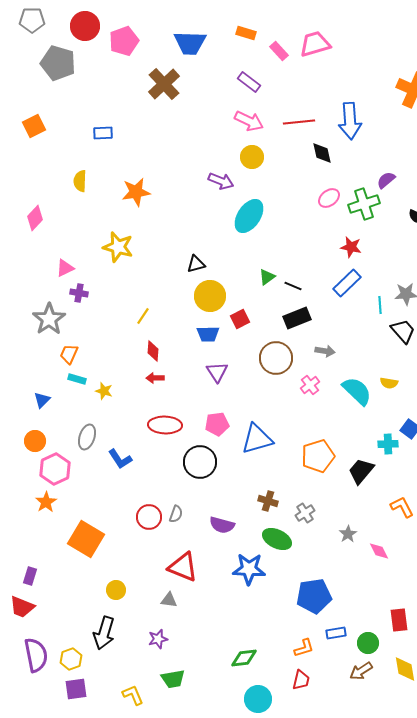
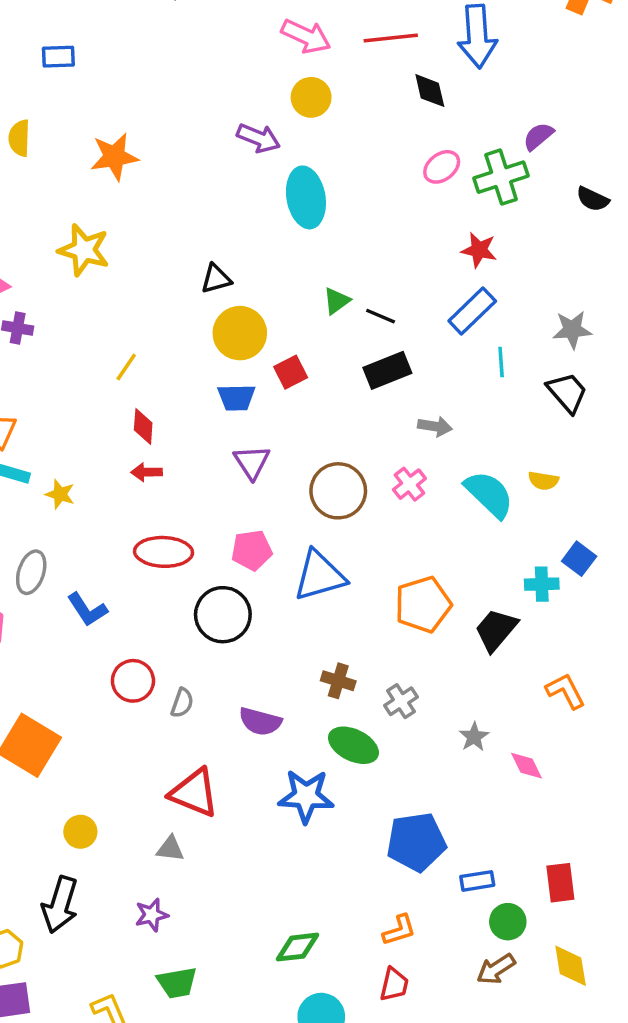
cyan ellipse: (249, 216) -> (306, 197), turned -44
cyan line: (380, 305) -> (501, 362), moved
brown circle: (276, 358) -> (338, 491), moved
red circle: (149, 517) -> (133, 681), moved
blue rectangle: (336, 633) -> (477, 881), moved

